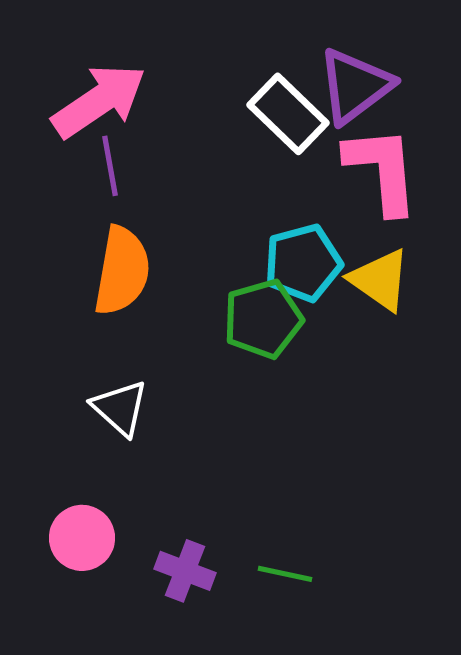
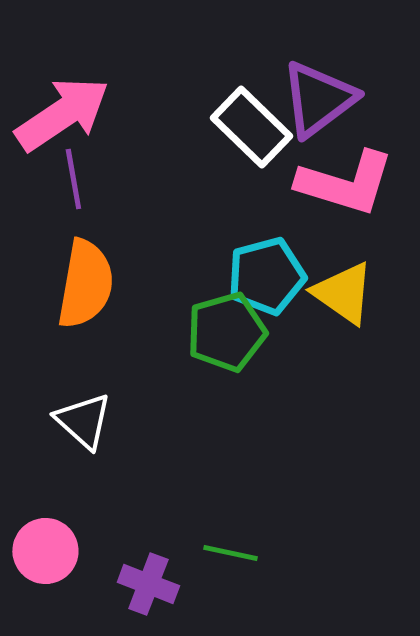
pink L-shape: (382, 170) -> (345, 183), turned 112
green line: (285, 574) -> (230, 553), moved

